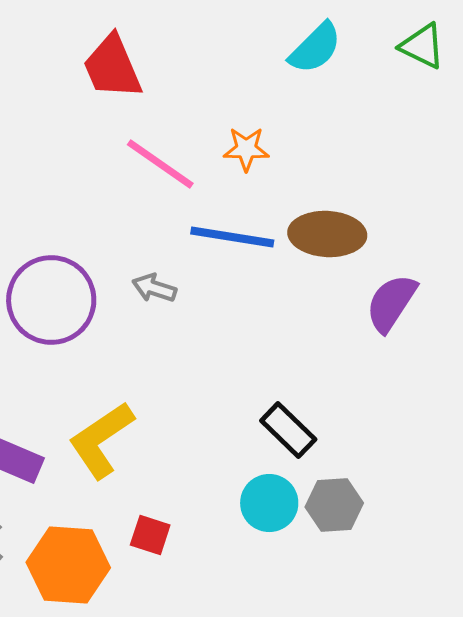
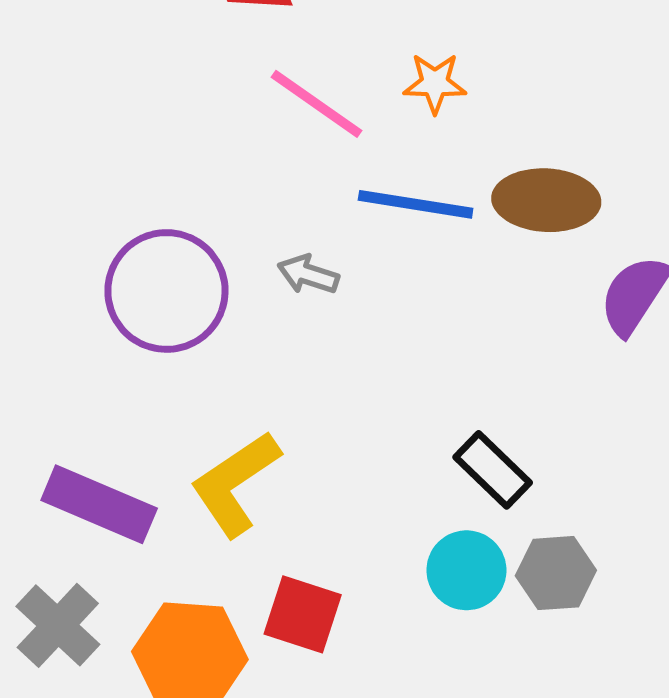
red square: (150, 535) -> (303, 614), size x1.4

